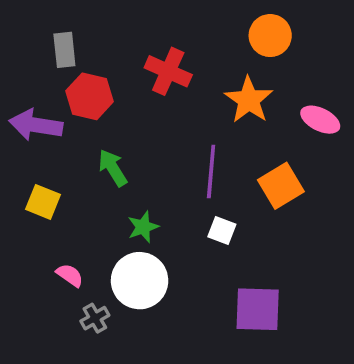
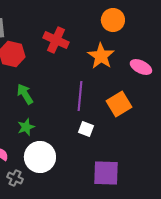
green star: (143, 227) -> (26, 127), moved
gray cross: (95, 318) -> (15, 178), turned -35

